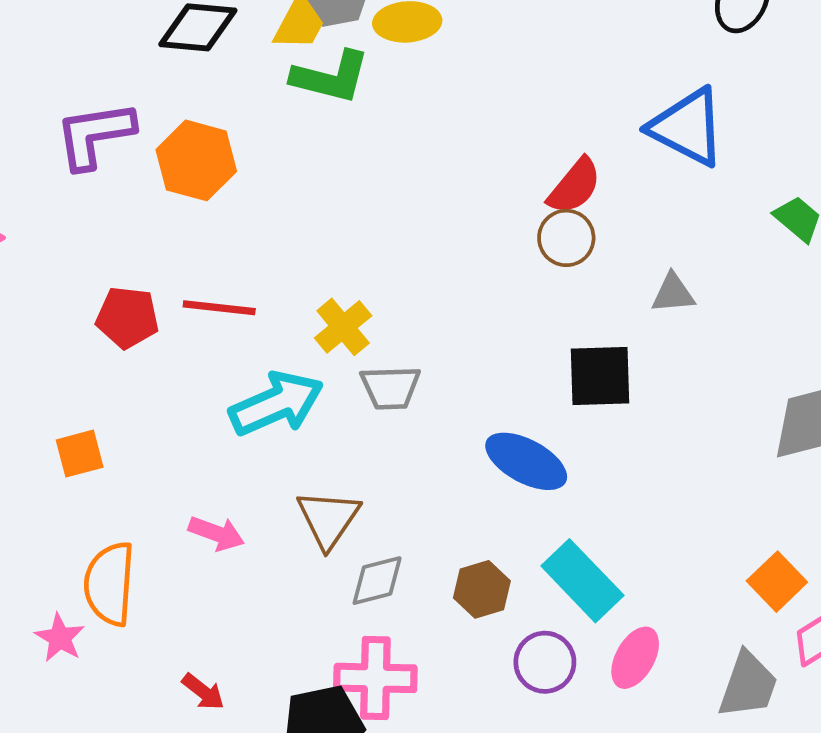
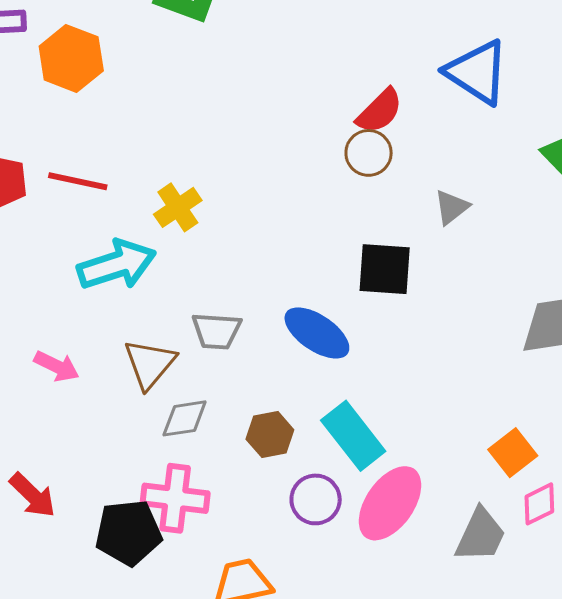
gray triangle: (673, 293) -> (451, 207), turned -39
gray trapezoid: (390, 388) -> (217, 331), moved
pink ellipse: (635, 658) -> (390, 503), size x1.5
red arrow: (203, 692) -> (33, 495), size x1.4

